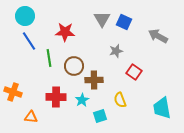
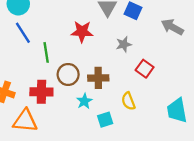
red star: (65, 32) -> (82, 32), moved
brown circle: (74, 66) -> (68, 74), moved
red cross: (56, 97) -> (41, 92), moved
orange triangle: (31, 117) -> (25, 121), size x1.6

